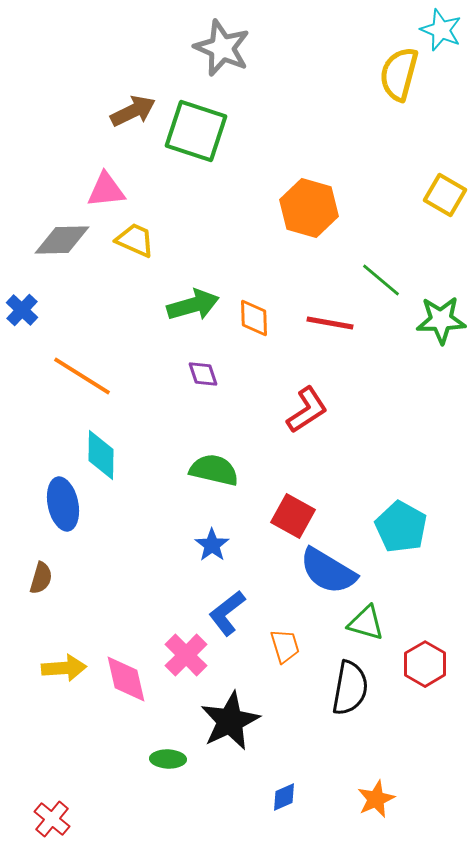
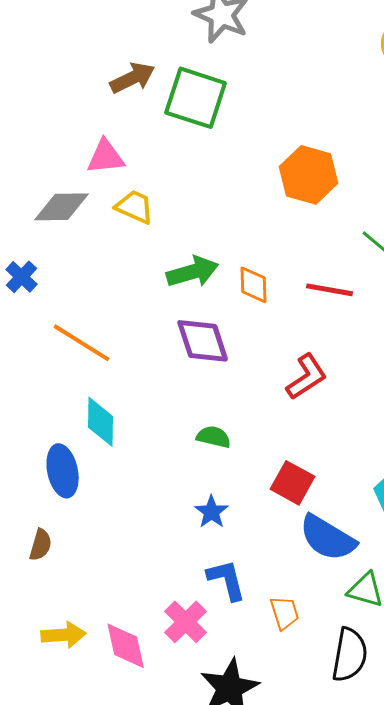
purple diamond: (203, 374) -> (203, 341), size x1.8
green semicircle: (214, 470) -> (214, 437), size x0.7
blue L-shape: (227, 613) -> (227, 580), turned 114

